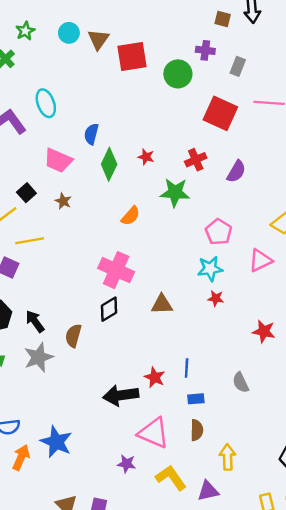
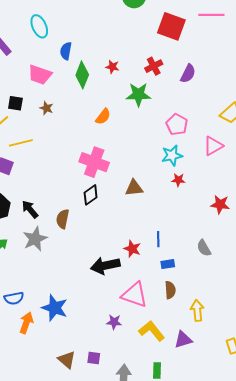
cyan ellipse: (46, 103) -> (39, 26), moved
black square: (26, 193) -> (15, 103), turned -35

